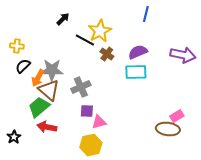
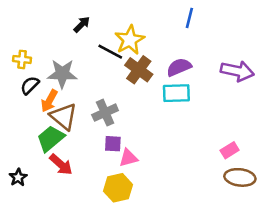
brown cross: (107, 54) -> (139, 70), size x1.5
gray star: (52, 70) -> (62, 74), moved
red arrow: (47, 127) -> (61, 164), turned -150
brown ellipse: (168, 129) -> (240, 177), moved

